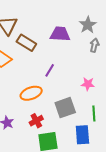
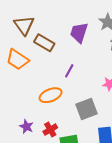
purple trapezoid: (60, 34) -> (79, 33), turned -75
red cross: (36, 121) -> (50, 130), moved

